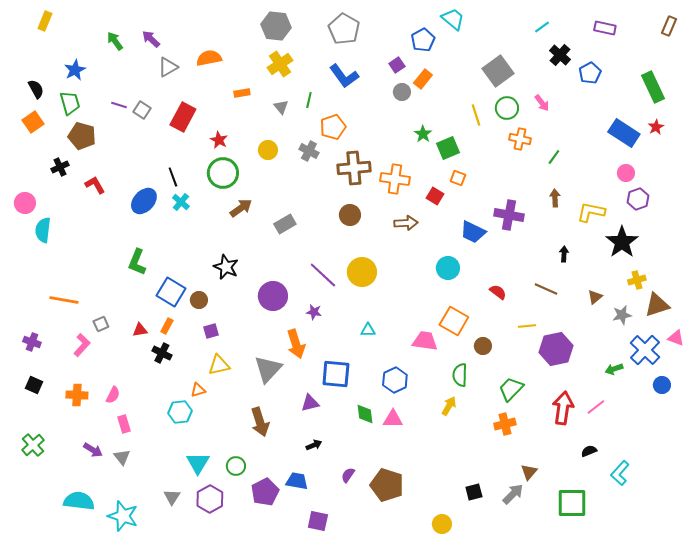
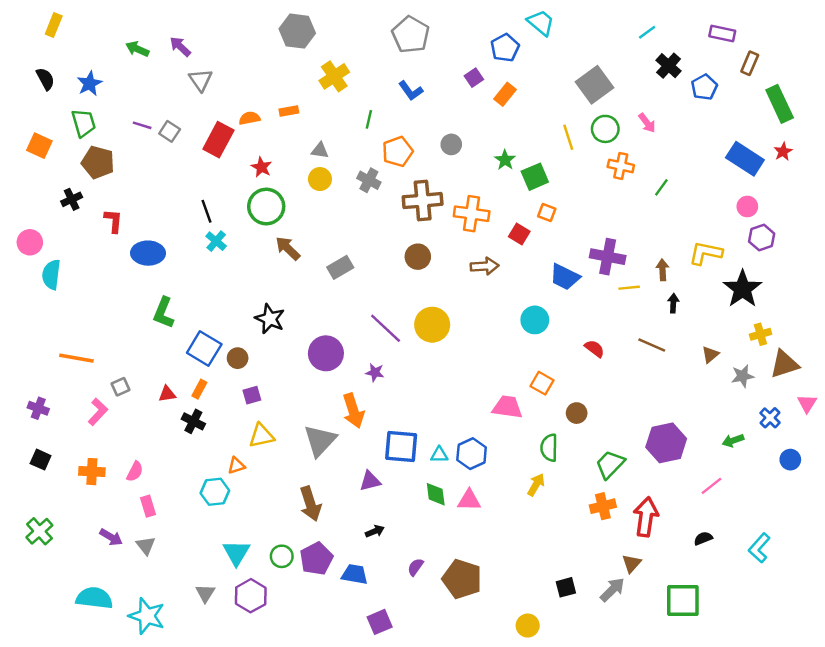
gray hexagon: (276, 26) -> (297, 31), moved
brown rectangle: (669, 26) -> (750, 63), moved
green arrow: (115, 41) -> (137, 49), turned -30
orange semicircle: (209, 58) -> (249, 118), moved, size x0.7
gray triangle: (168, 67) -> (201, 80), turned -35
blue L-shape: (344, 76) -> (411, 91), size x0.7
black semicircle: (36, 89) -> (45, 79), moved
gray circle: (402, 92) -> (451, 144), moved
gray triangle: (281, 107) -> (320, 150), moved, turned -42
orange square: (33, 122) -> (39, 146), turned -30
red L-shape: (95, 185) -> (113, 221), turned 35
brown arrow: (555, 198) -> (663, 270), moved
blue ellipse: (144, 201) -> (148, 253), moved, turned 48
brown arrow: (241, 208) -> (288, 248), turned -100
orange square: (454, 321) -> (542, 383), size x0.7
yellow line: (527, 326) -> (629, 288), moved
cyan triangle: (368, 330) -> (439, 455), moved
pink triangle: (676, 338) -> (807, 403), turned 42
purple hexagon: (556, 349) -> (666, 443), moved
blue cross: (645, 350) -> (770, 418), size x0.6
red arrow: (563, 408) -> (646, 517), moved
cyan L-shape: (620, 473) -> (759, 548), moved
purple pentagon: (265, 492) -> (316, 559), moved
purple square: (318, 521) -> (380, 622), turned -35

